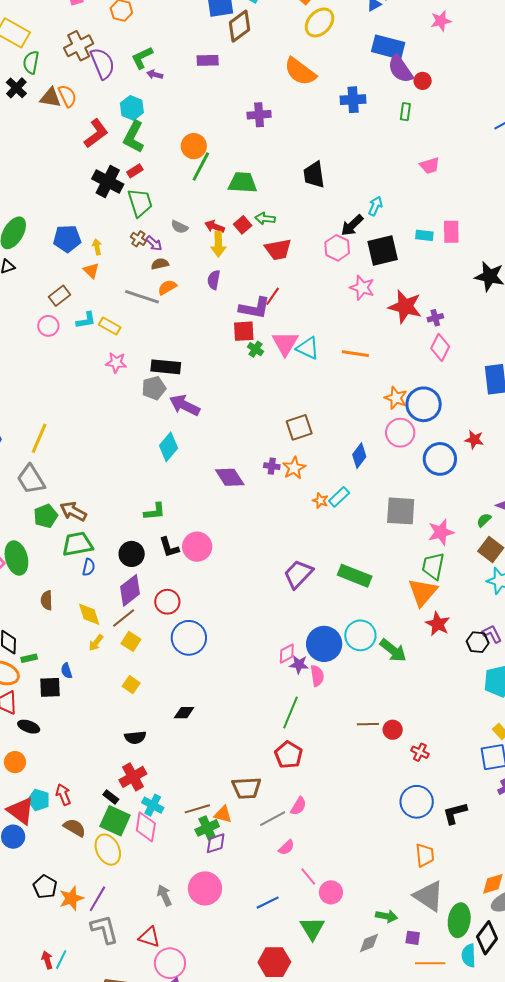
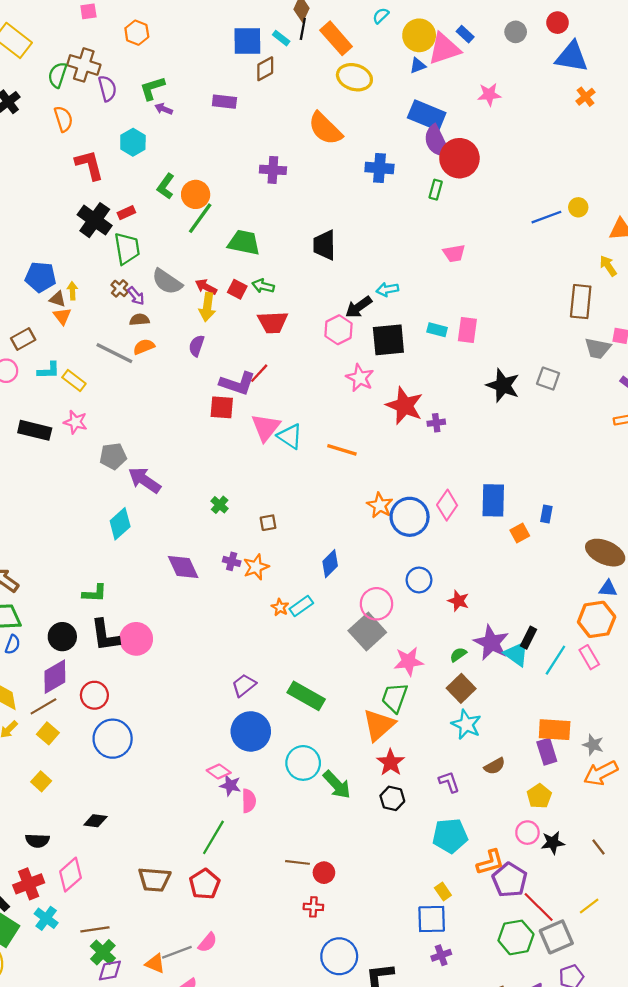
yellow ellipse: (320, 22) -> (354, 77), turned 56
brown diamond: (239, 26) -> (265, 69), size x0.7
brown cross: (79, 46) -> (84, 65), turned 36
green semicircle: (31, 62) -> (58, 75), moved
purple semicircle: (102, 63) -> (107, 88), size x0.7
red circle: (423, 81) -> (459, 158), size x2.0
brown triangle: (50, 98) -> (57, 299), moved, size x0.7
red L-shape: (96, 133) -> (89, 165), turned -76
green L-shape: (134, 137) -> (166, 186), moved, size x0.7
cyan arrow: (375, 206) -> (387, 289), turned -132
red square: (243, 225) -> (237, 289), turned -30
gray semicircle: (179, 227) -> (167, 282), size x1.6
pink diamond: (440, 347) -> (447, 505), moved
green cross: (256, 349) -> (220, 505), moved
black rectangle: (166, 367) -> (35, 430), moved
brown square: (299, 427) -> (268, 523), size x0.6
pink circle: (400, 433) -> (376, 604), moved
red star: (474, 440) -> (458, 601), moved
blue circle: (440, 459) -> (419, 580), size x0.7
gray square: (401, 511) -> (367, 631), turned 36
black L-shape: (169, 547) -> (105, 635), size x1.4
purple trapezoid: (298, 574) -> (244, 685), size x0.7
black hexagon: (478, 642) -> (392, 798), moved
blue circle: (324, 644) -> (251, 731), moved
pink diamond: (287, 654) -> (219, 771), turned 55
red cross: (420, 752) -> (313, 907), moved, turned -30
brown trapezoid: (247, 788) -> (154, 880), moved
orange triangle: (223, 814) -> (155, 964), moved
pink diamond: (146, 827) -> (71, 875), moved, turned 32
green cross: (207, 828) -> (103, 952), turned -30

